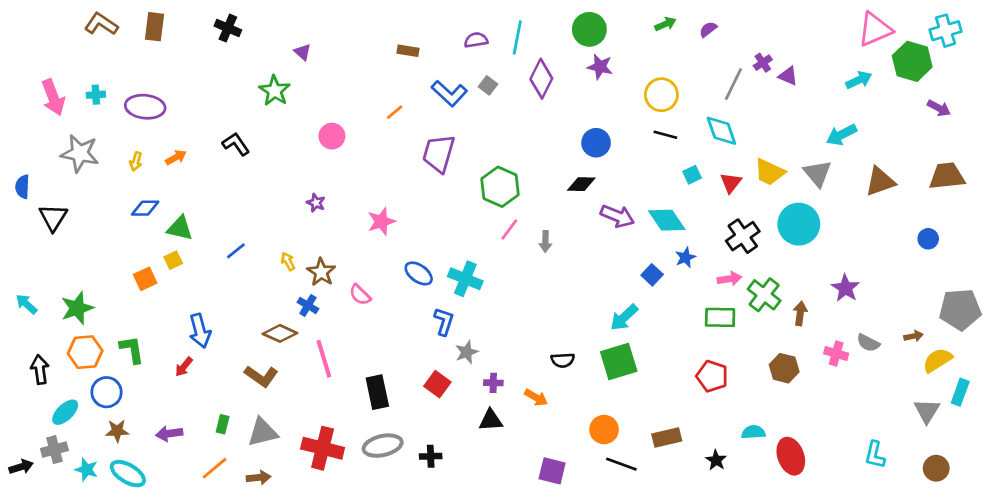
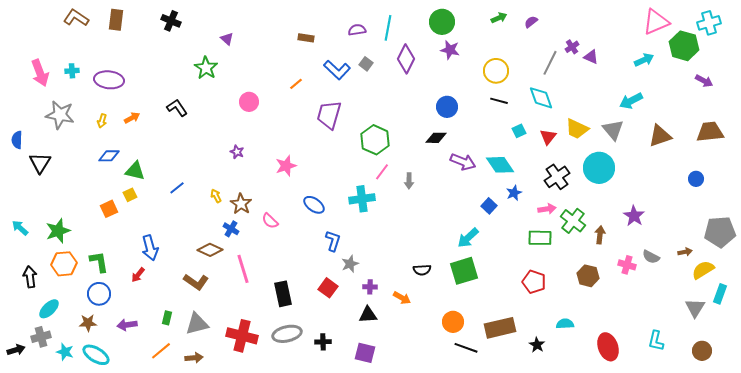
cyan cross: (465, 279) -> (362, 199), moved, turned -30
blue circle: (107, 392) -> (99, 294), moved
brown rectangle: (667, 438) -> (500, 328), size x1.4
red ellipse: (791, 456) -> (608, 347), moved
purple square: (552, 471) -> (365, 353), moved

